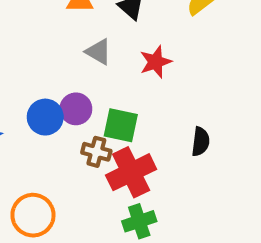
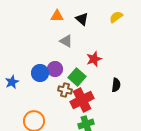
red star: (156, 62) -> (94, 59), moved
green square: (121, 125) -> (77, 77), turned 30

